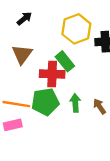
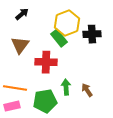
green rectangle: (65, 61) -> (59, 38), moved
green pentagon: (45, 102) -> (45, 101), moved

